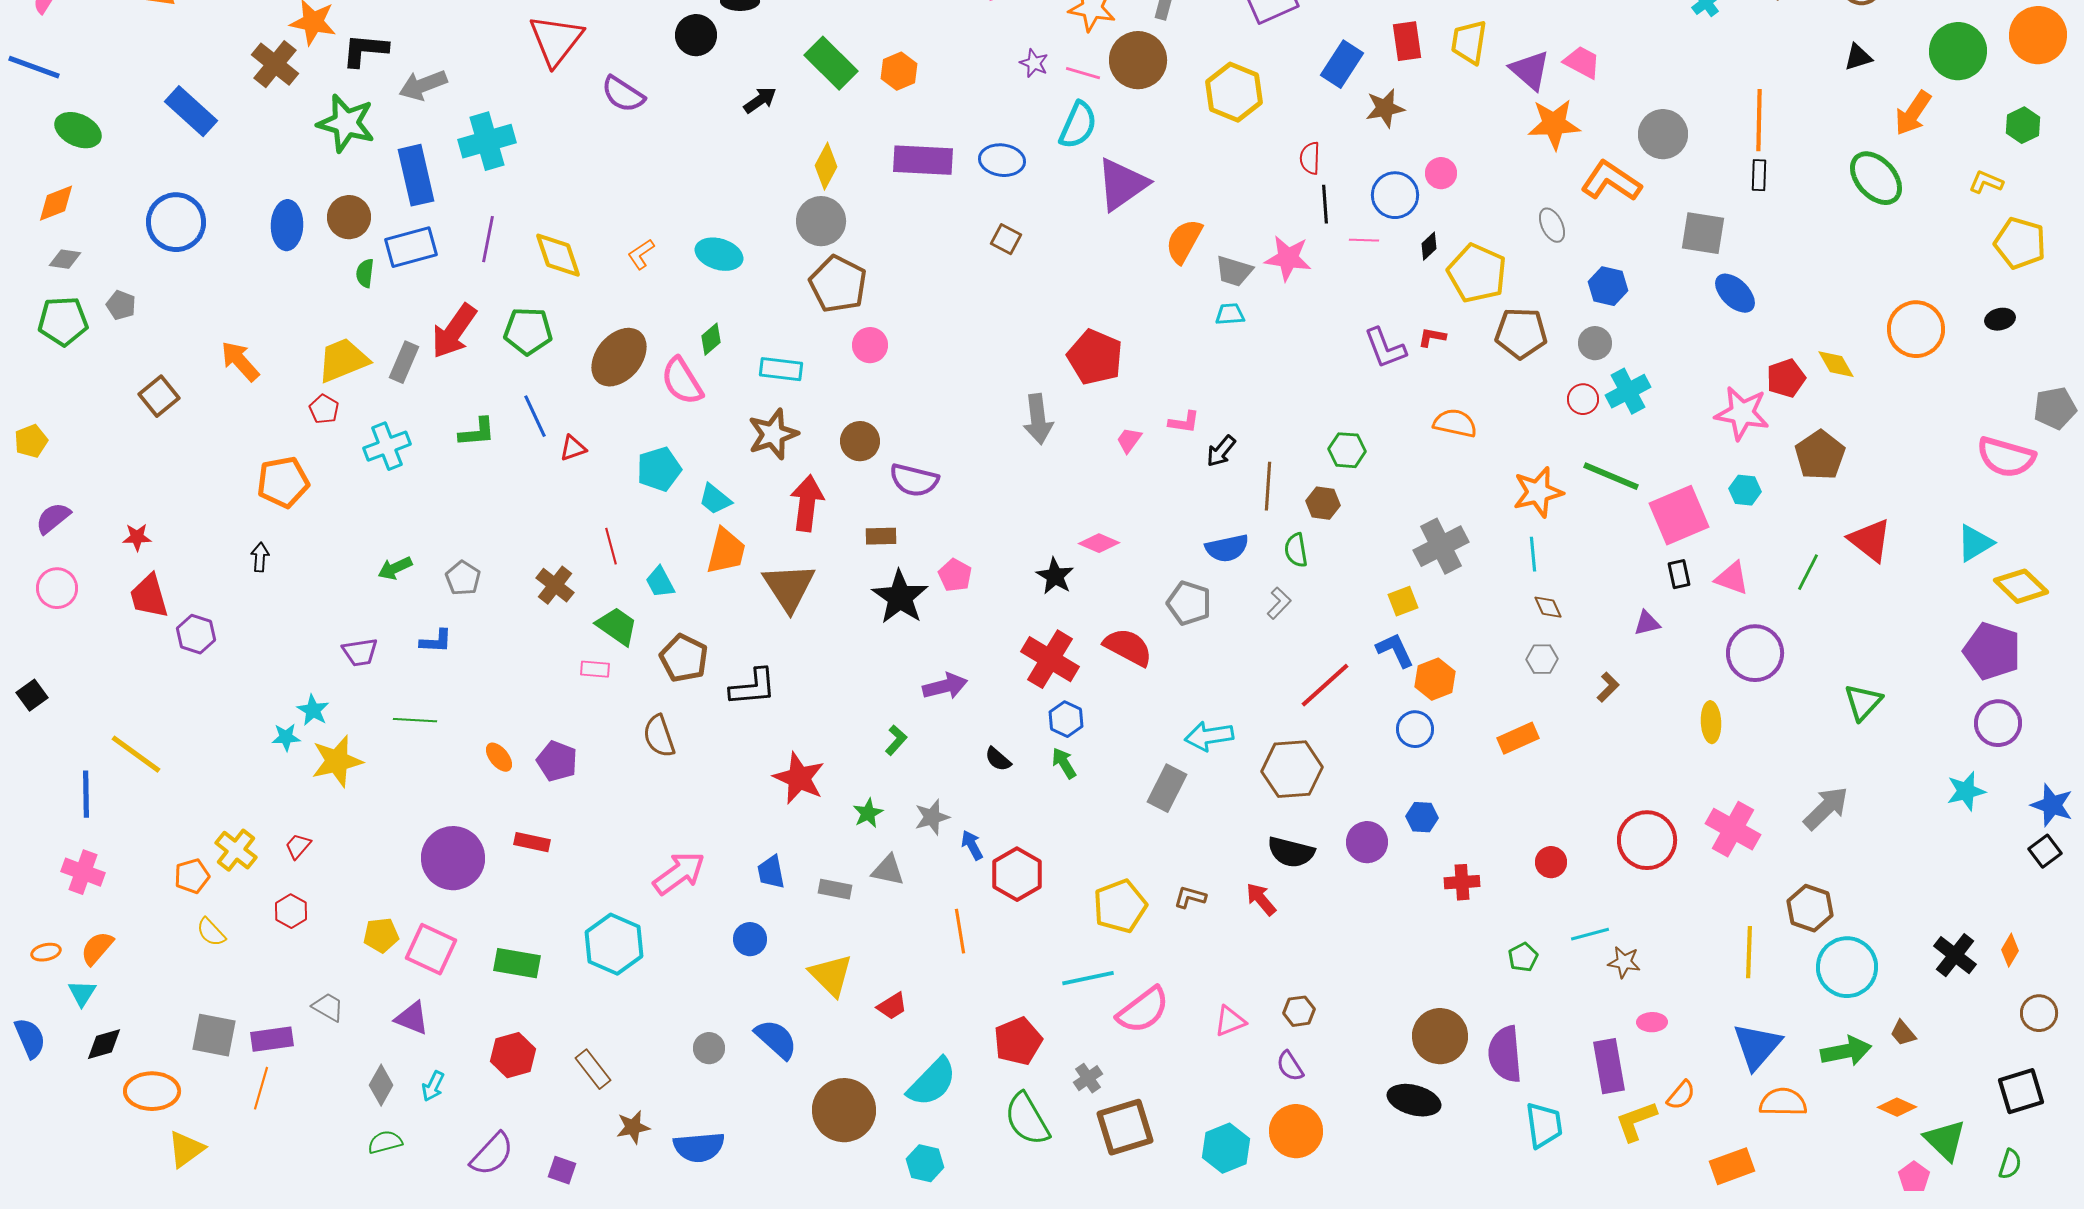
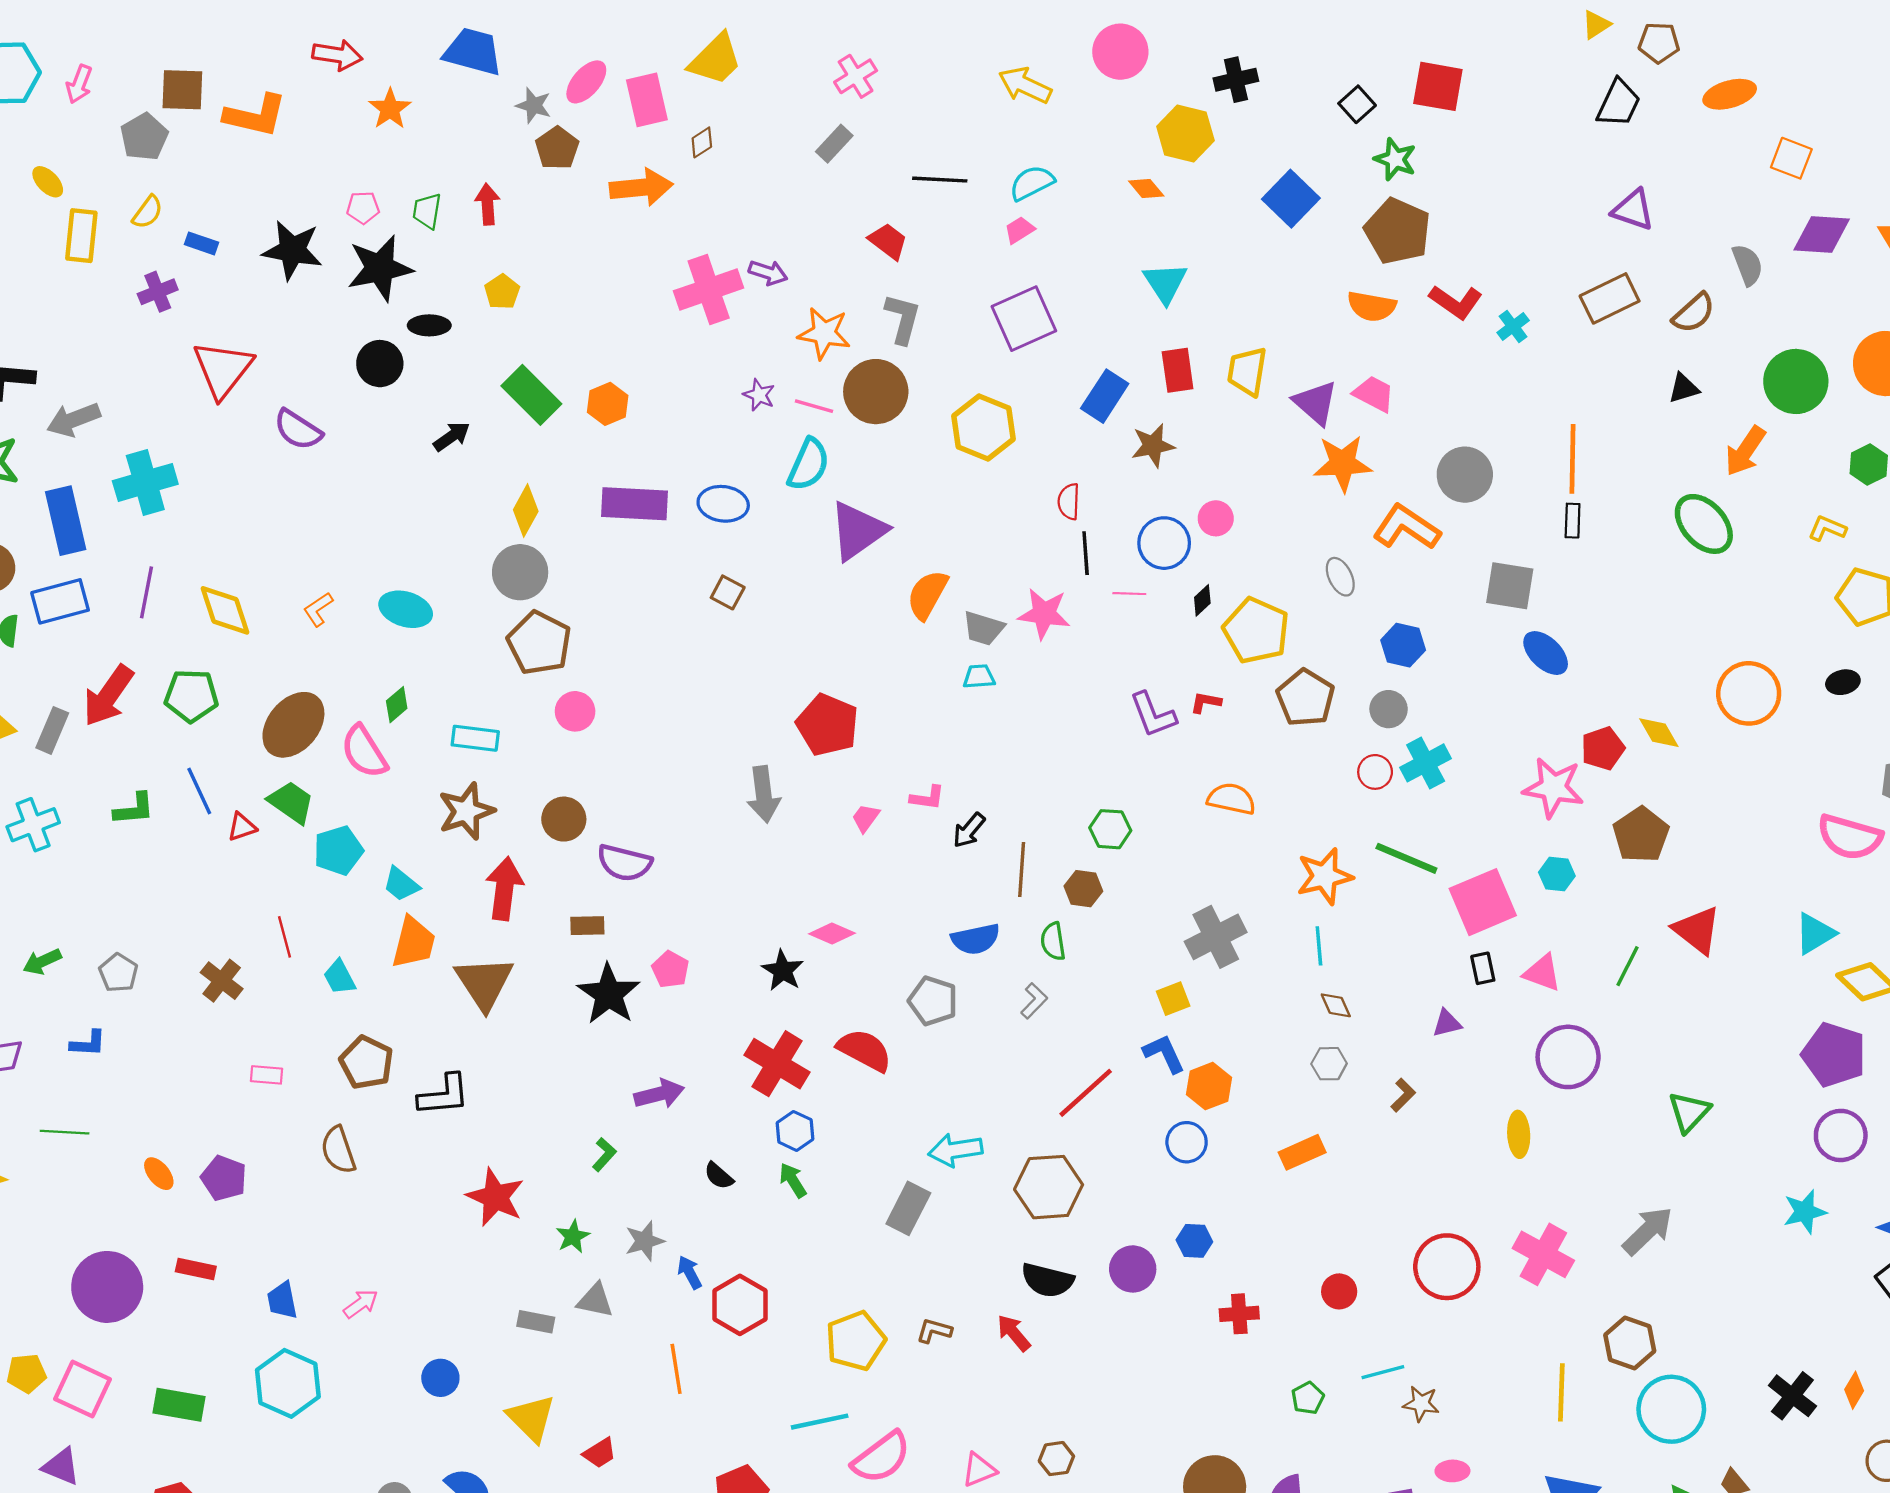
brown pentagon: (1521, 333) -> (1305, 698), turned 30
green trapezoid: (617, 626) -> (291, 802), moved
blue trapezoid: (771, 872) -> (282, 1300), moved
pink arrow: (679, 873) -> (361, 1304), size x0.6

